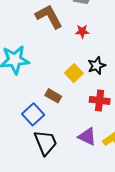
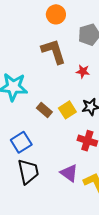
brown rectangle: (53, 96) -> (44, 110), moved

